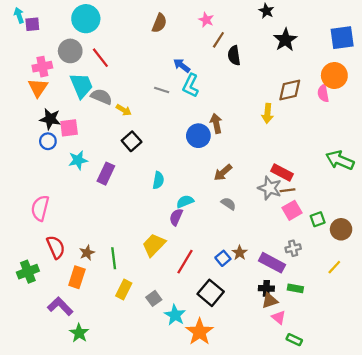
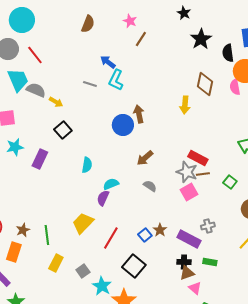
black semicircle: (234, 55) -> (228, 53), moved
brown diamond: (290, 90) -> (205, 84), turned -65
pink square: (292, 210) -> (189, 192), moved
green square: (318, 219) -> (230, 182), moved, turned -32

